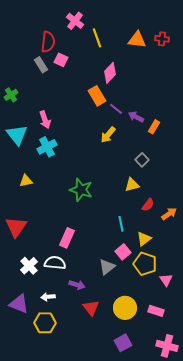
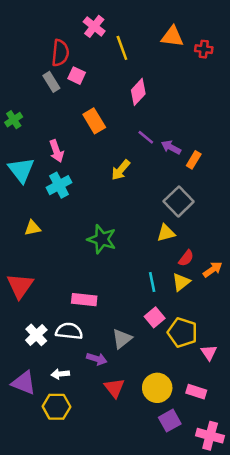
orange triangle: (137, 40) -> (172, 37), moved
orange rectangle: (97, 96) -> (94, 121), moved
yellow arrow: (108, 135) -> (121, 170), moved
gray square: (142, 160) -> (179, 201), size x1.6
pink rectangle: (67, 238) -> (84, 300), turned 72
yellow triangle: (144, 239) -> (181, 282), moved
gray triangle: (107, 267) -> (122, 339), moved
purple square: (123, 343) -> (170, 421), moved

